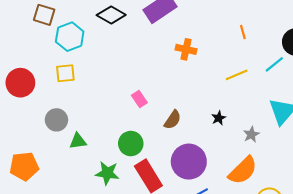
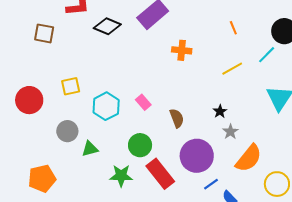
cyan hexagon: (70, 37) -> (106, 106), moved
brown semicircle: (173, 120) -> (177, 118), turned -48
gray star: (251, 134) -> (230, 132), moved

